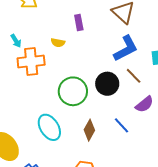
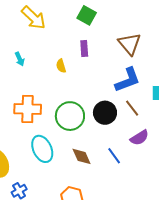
yellow semicircle: (58, 43) -> (61, 66), turned 56
orange cross: (31, 62) -> (28, 109), moved
brown diamond: (89, 130) -> (82, 156), turned -60

